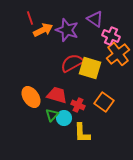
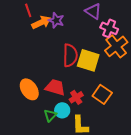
purple star: (67, 30) -> (56, 20), moved, size x0.7
red semicircle: (72, 63) -> (70, 55), turned 120
red cross: (78, 105) -> (76, 97), turned 32
green triangle: (52, 115) -> (50, 115), moved

